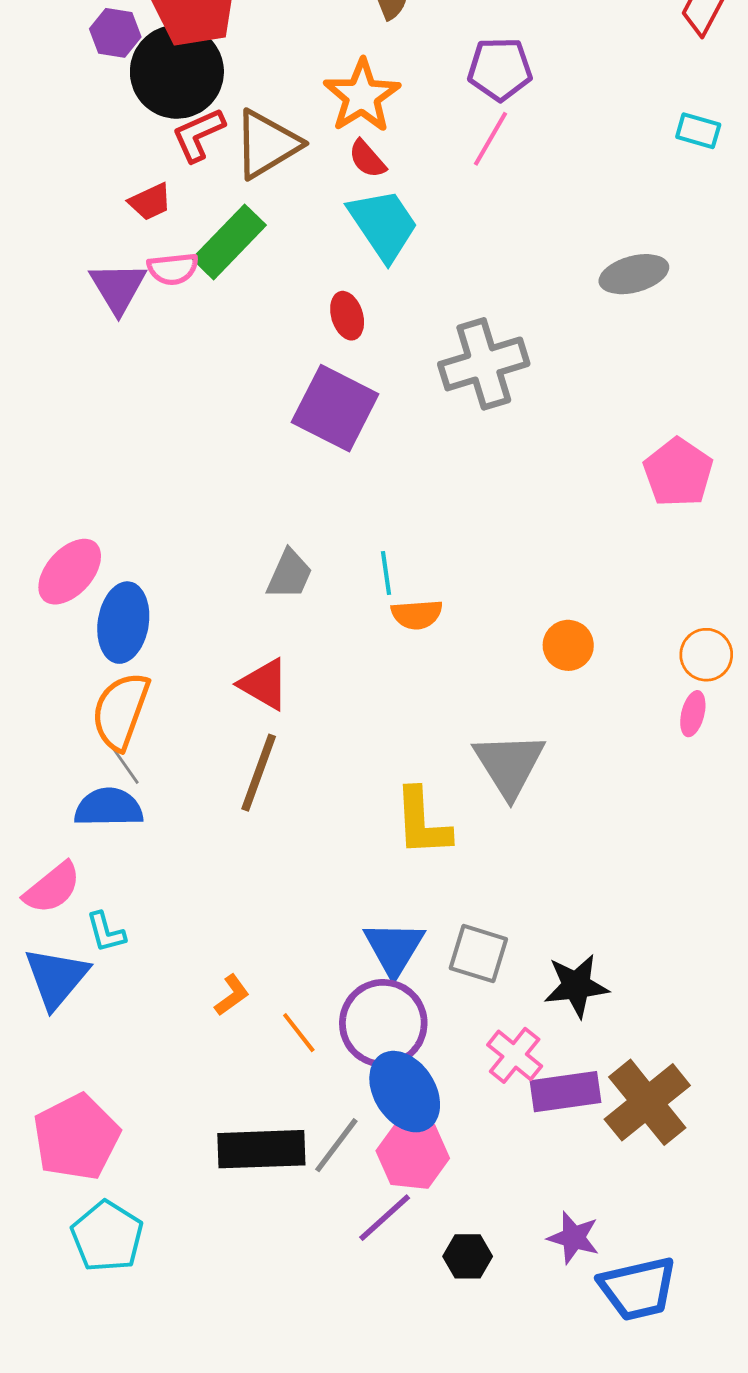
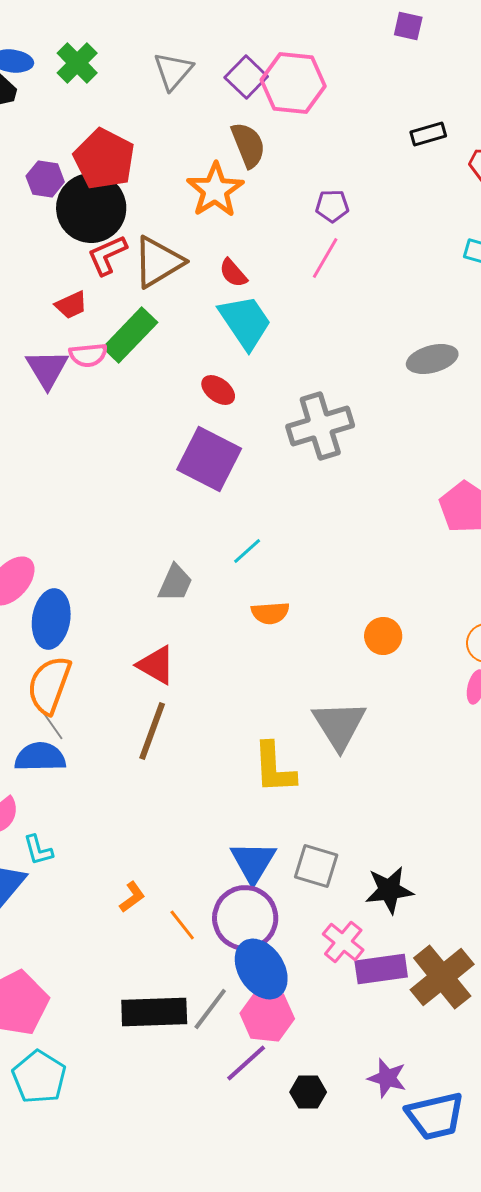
purple pentagon: (500, 69) -> (332, 206), size x0.7
orange star: (362, 96) -> (215, 190), moved
red ellipse: (347, 316) -> (218, 390), turned -36
cyan line: (386, 573) -> (247, 551), moved, turned 56

